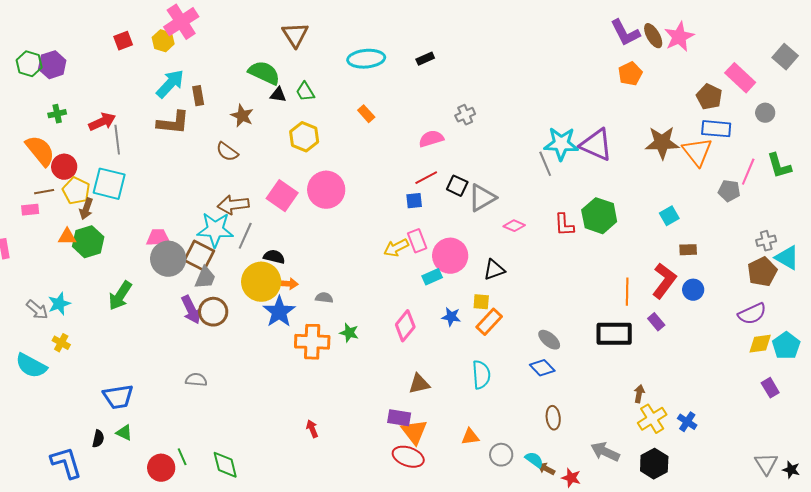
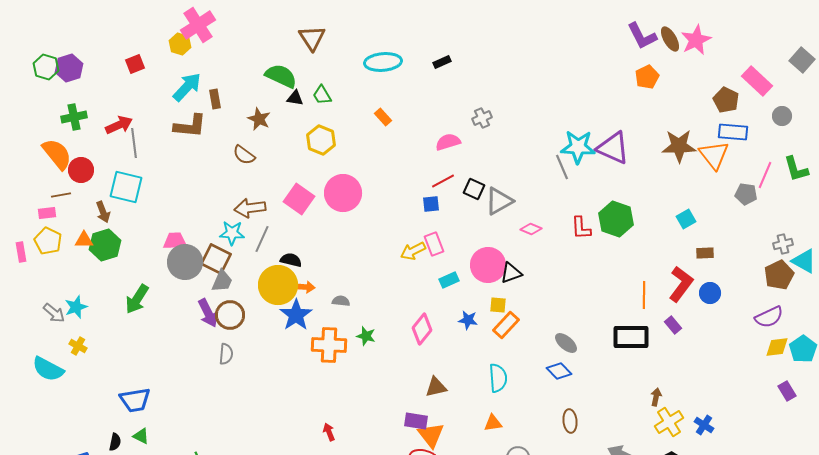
red square: (123, 41) -> (135, 64), moved
green cross: (57, 114) -> (74, 117), size x1.4
yellow pentagon: (76, 191) -> (48, 241), moved
brown arrow: (86, 209) -> (103, 212), turned -40
cyan star: (215, 230) -> (232, 233), size x0.7
pink circle: (450, 256) -> (488, 265), moved
gray semicircle: (196, 380) -> (226, 354), moved, turned 90
orange triangle: (470, 437) -> (493, 423), moved

